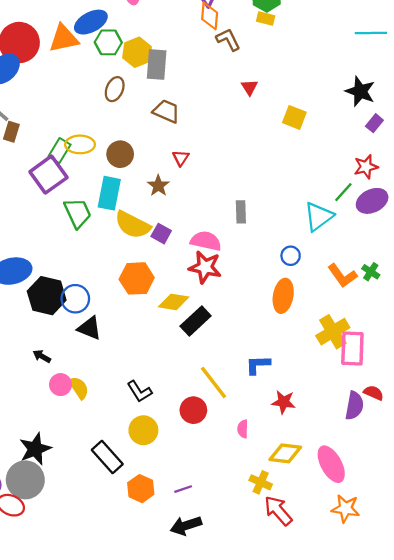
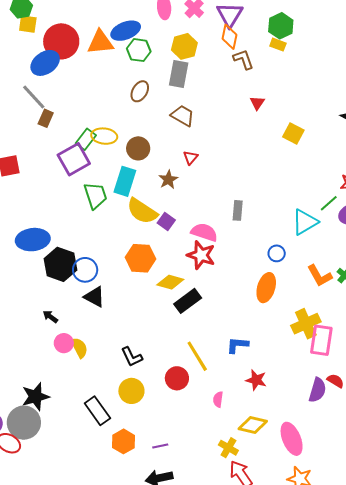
yellow hexagon: (137, 52) -> (184, 46), moved

